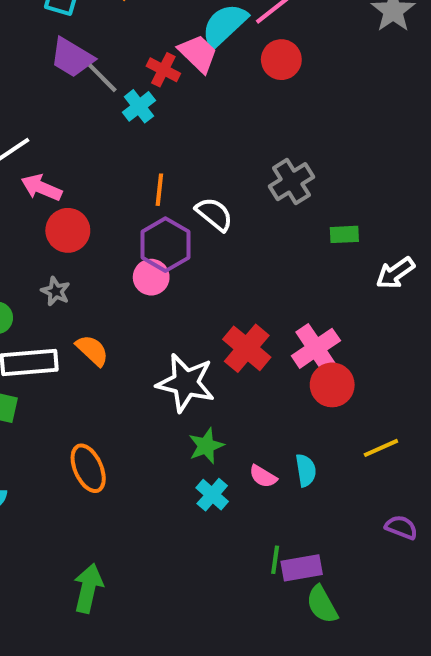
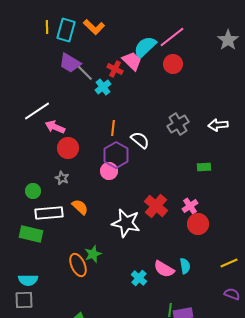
green rectangle: (344, 234) -> (204, 167), moved
white arrow: (395, 273) -> (218, 125), moved, turned 30
pink cross: (316, 348) -> (190, 206), size x0.7
green star: (206, 446) -> (93, 254), moved
yellow line: (381, 448) -> (229, 263), moved
pink semicircle: (263, 476) -> (164, 269), size x1.5

